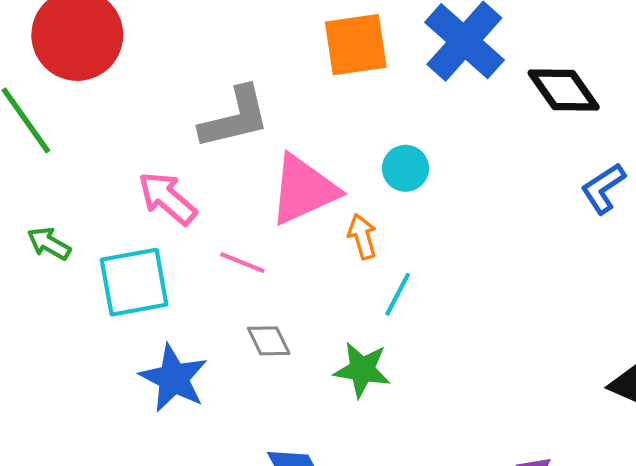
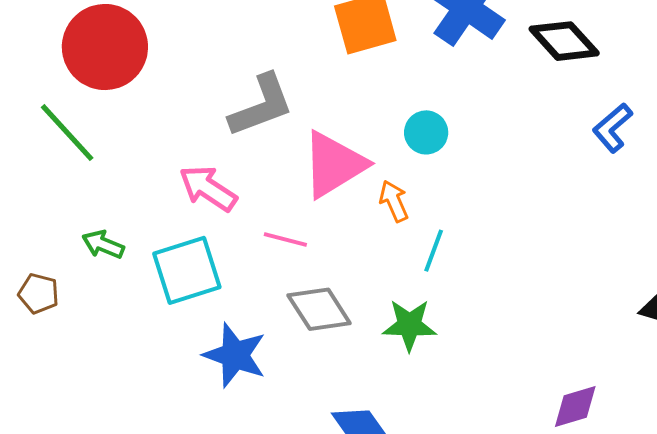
gray diamond: (269, 341) -> (319, 309), size x1.5

